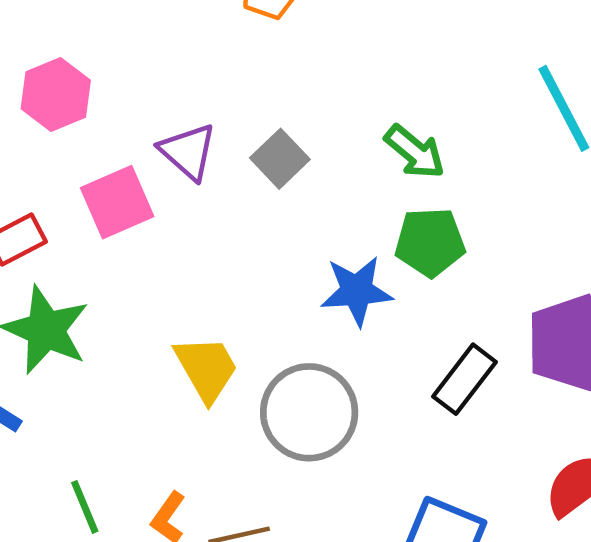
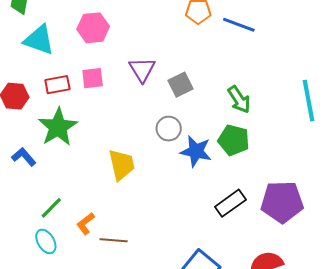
pink square: (117, 202) -> (93, 78), moved, size x0.7
gray circle: (309, 412) -> (169, 129), moved, size x0.6
green line: (85, 507) -> (51, 208), turned 50

